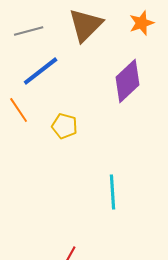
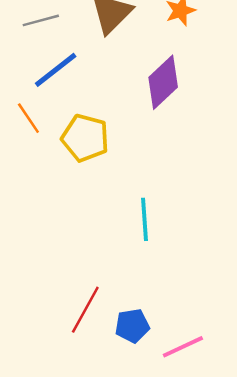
yellow pentagon: (65, 126) -> (85, 138), size x1.5

